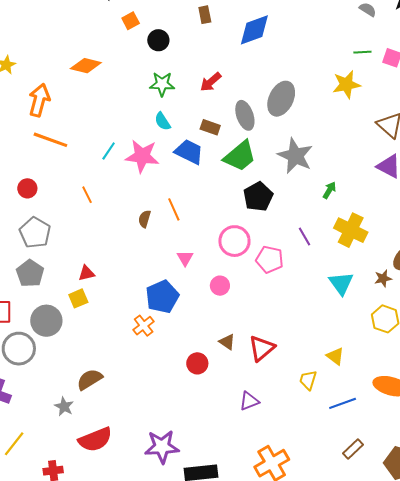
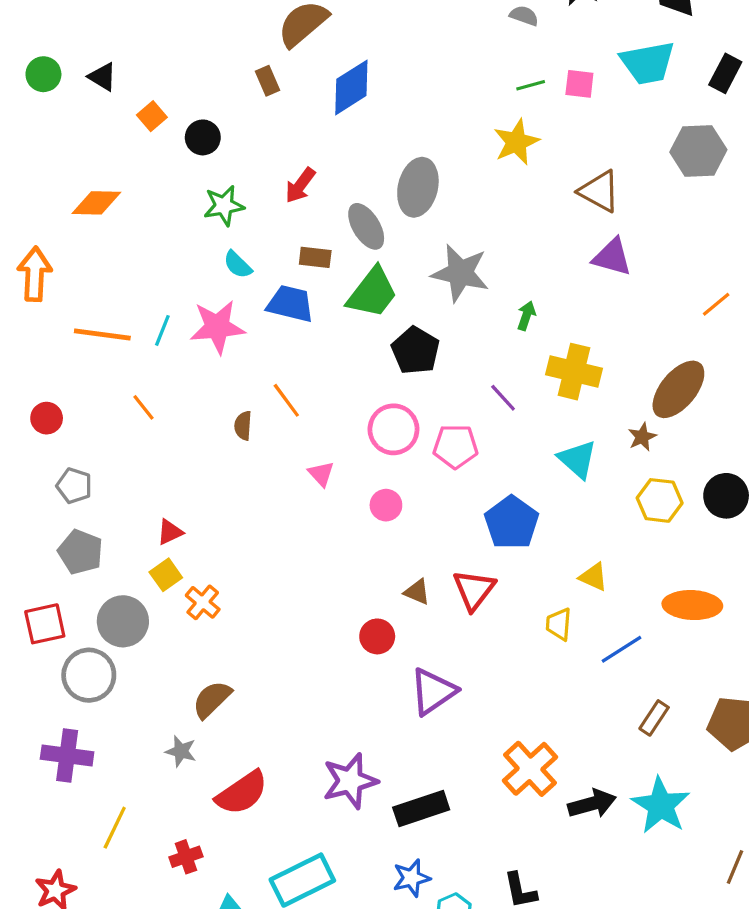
orange line: (50, 140) -> (102, 335), moved
gray pentagon: (35, 233) -> (74, 486), size x0.7
blue pentagon: (162, 297) -> (512, 523), moved
orange cross: (144, 326) -> (203, 602), moved
purple triangle: (249, 401) -> (433, 692), moved, size x1.5

